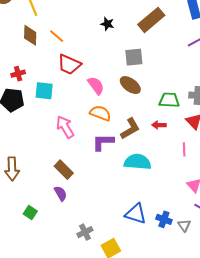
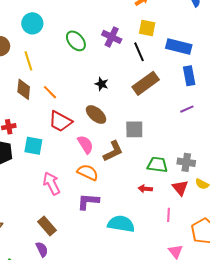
gray square: (134, 57) -> (134, 129), moved
brown ellipse: (130, 85) -> (96, 115), moved
brown L-shape: (130, 129) -> (113, 151), moved

